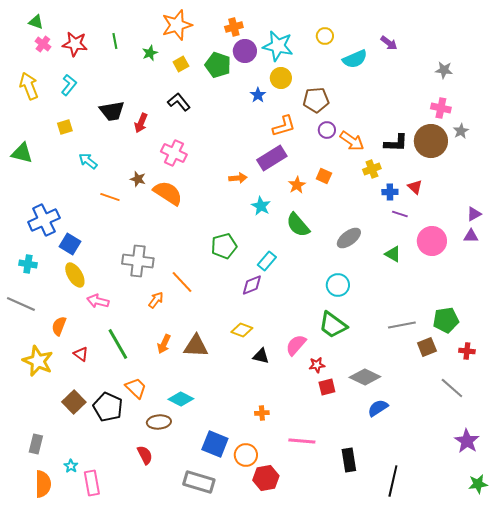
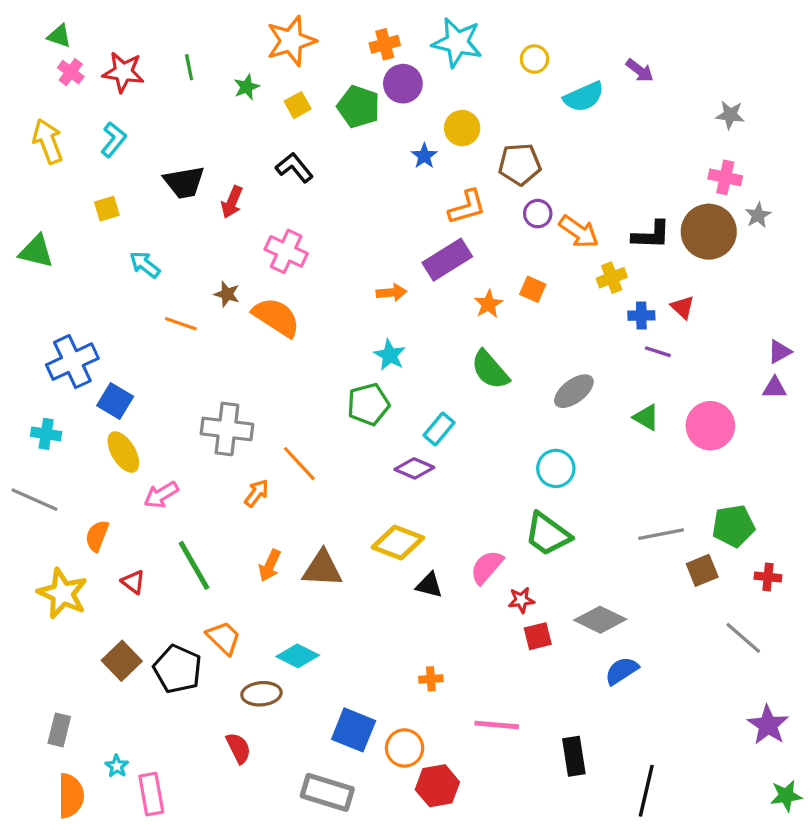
cyan star: (278, 46) -> (457, 43), moved
cyan star: (261, 206) -> (390, 355), moved
pink circle: (432, 241) -> (710, 426), moved
purple diamond: (252, 285) -> (414, 468), turned 45
pink arrow: (98, 301) -> (161, 495), turned -45
yellow diamond: (242, 330) -> (398, 542), size x1.4

